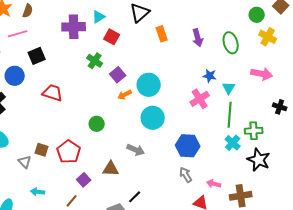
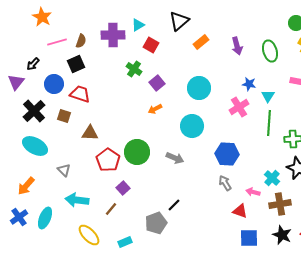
brown semicircle: (28, 11) -> (81, 41), moved
orange rectangle: (162, 34) -> (201, 42), turned 70
cyan circle: (149, 85) -> (199, 88), moved
red trapezoid: (53, 93) -> (80, 94), moved
orange arrow: (125, 95) -> (155, 109), moved
green circle: (97, 124) -> (137, 152), moved, size x1.6
cyan cross: (233, 143) -> (272, 178), moved
brown square: (42, 150) -> (64, 116), moved
brown triangle: (111, 169) -> (90, 133), moved
cyan arrow: (38, 192) -> (77, 200), size x1.6

